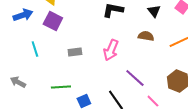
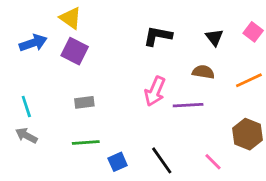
cyan line: (35, 49) -> (26, 106), moved
gray rectangle: (75, 52) -> (84, 102), moved
purple line: (135, 78) -> (188, 105), moved, turned -45

